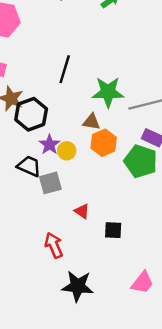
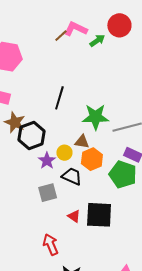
yellow circle: (67, 151) -> (64, 153), moved
black trapezoid: (29, 166) -> (72, 176), moved
black square: (113, 230) -> (99, 215), moved, size x1.8

